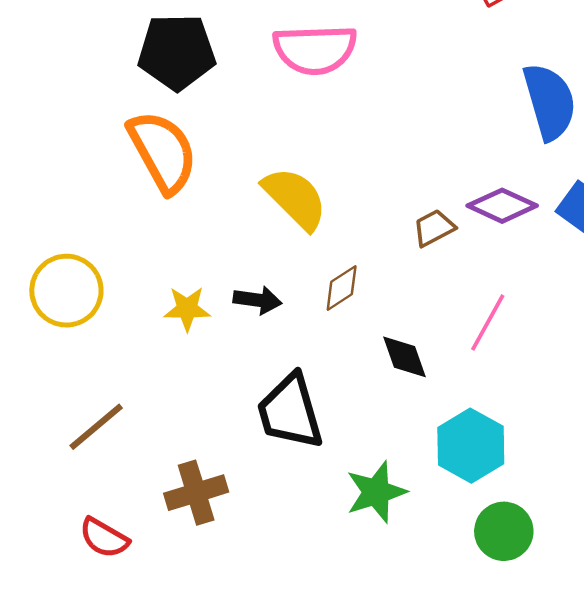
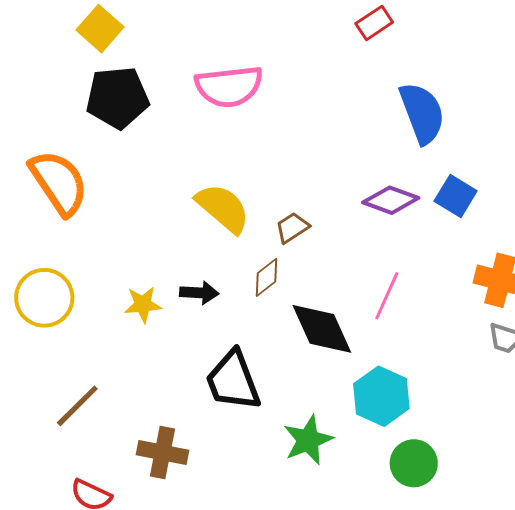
orange semicircle: (163, 152) -> (59, 183), moved
brown trapezoid: (434, 228) -> (292, 228), moved
black diamond: (404, 357) -> (322, 329), size x1.6
brown cross: (196, 493) -> (163, 452), turned 33

